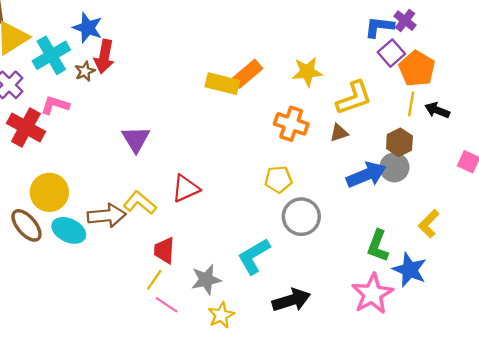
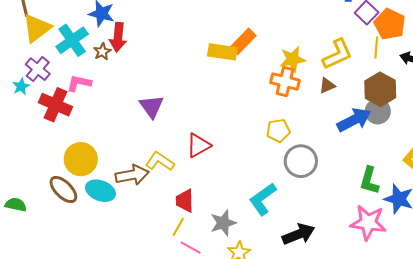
yellow star: (307, 72) -> (293, 59), moved
yellow line: (411, 104) -> (376, 47), moved
brown hexagon: (399, 142) -> (380, 89), size x1.4
pink star: (372, 294) -> (368, 223), turned -30

